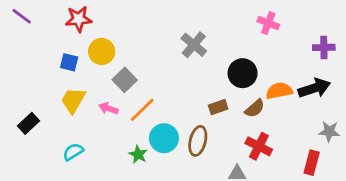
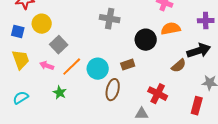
gray cross: (194, 45) -> (110, 19), turned -30
orange semicircle: (279, 91) -> (171, 29), moved
yellow trapezoid: (73, 100) -> (21, 60), turned 130
brown semicircle: (255, 108) -> (179, 66), moved
cyan circle: (164, 138) -> (98, 69), moved
green star: (138, 154) -> (60, 93), moved

